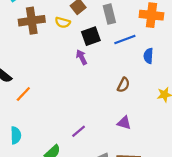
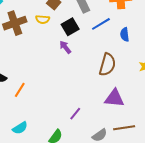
brown semicircle: (123, 85) -> (107, 65), size x1.6
purple triangle: (124, 123) -> (114, 98), size x1.5
cyan semicircle: (16, 135) -> (20, 128), turned 70

